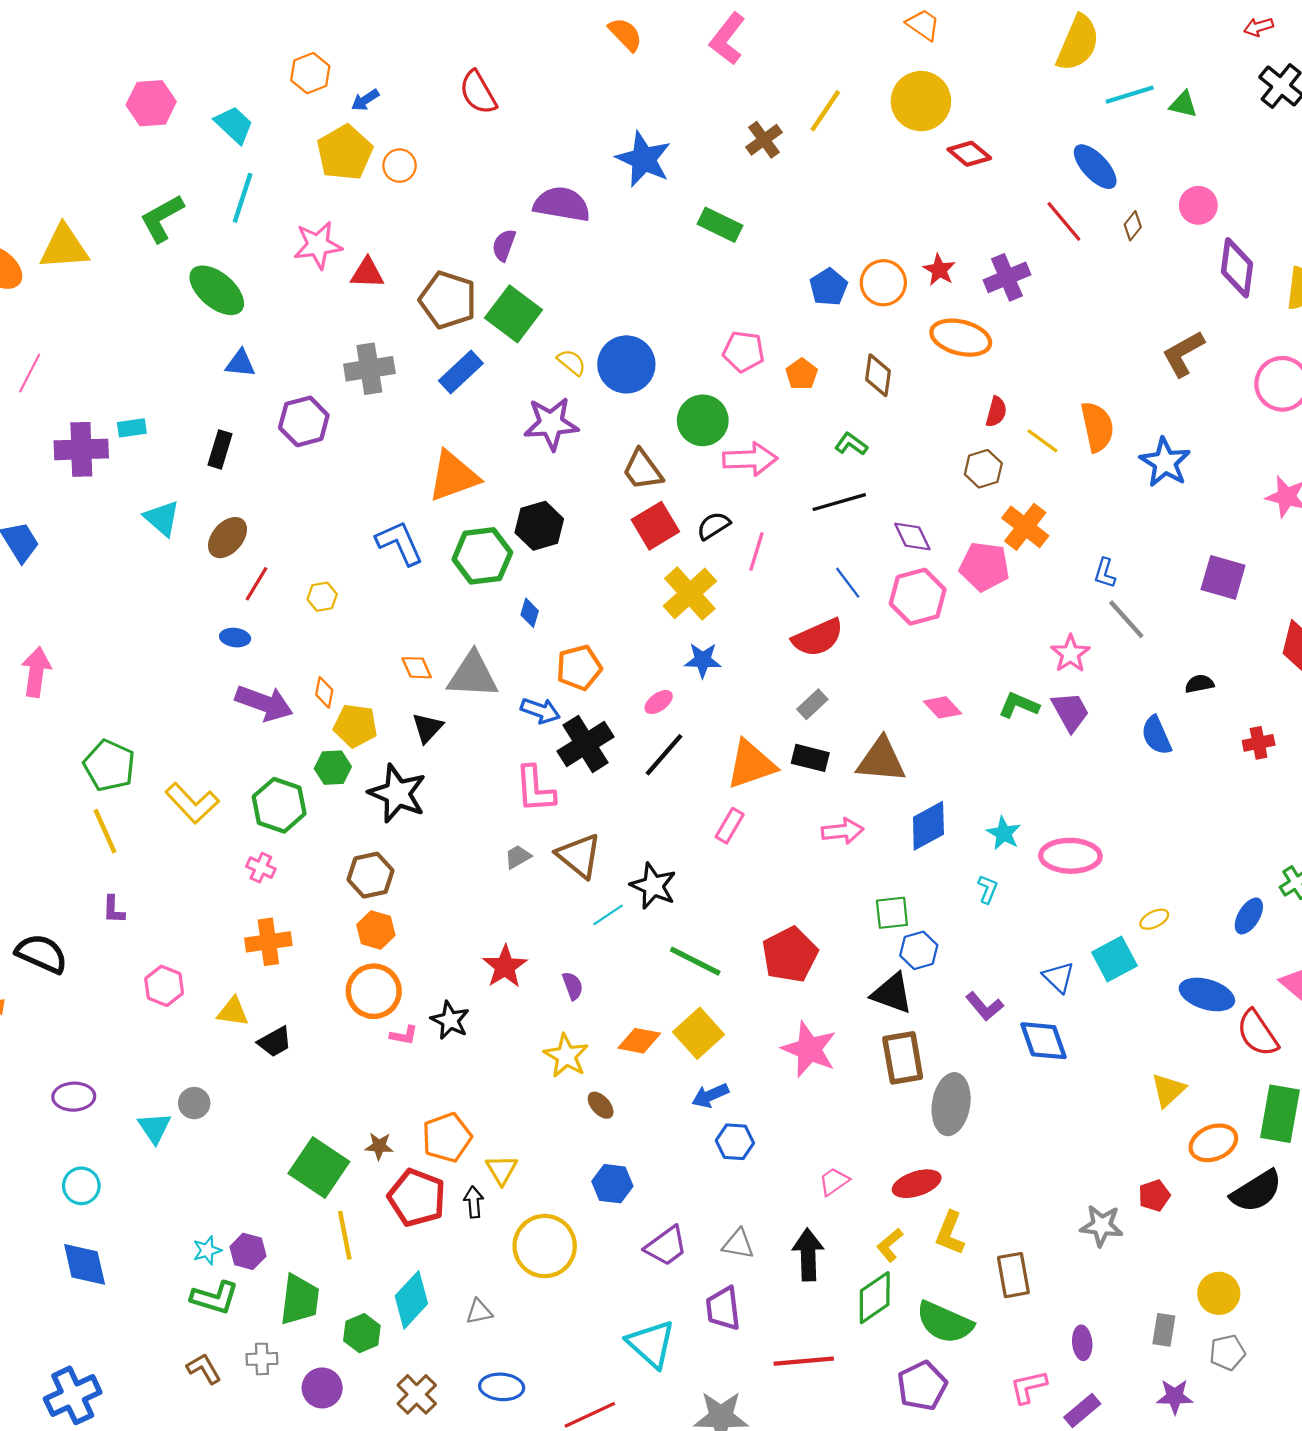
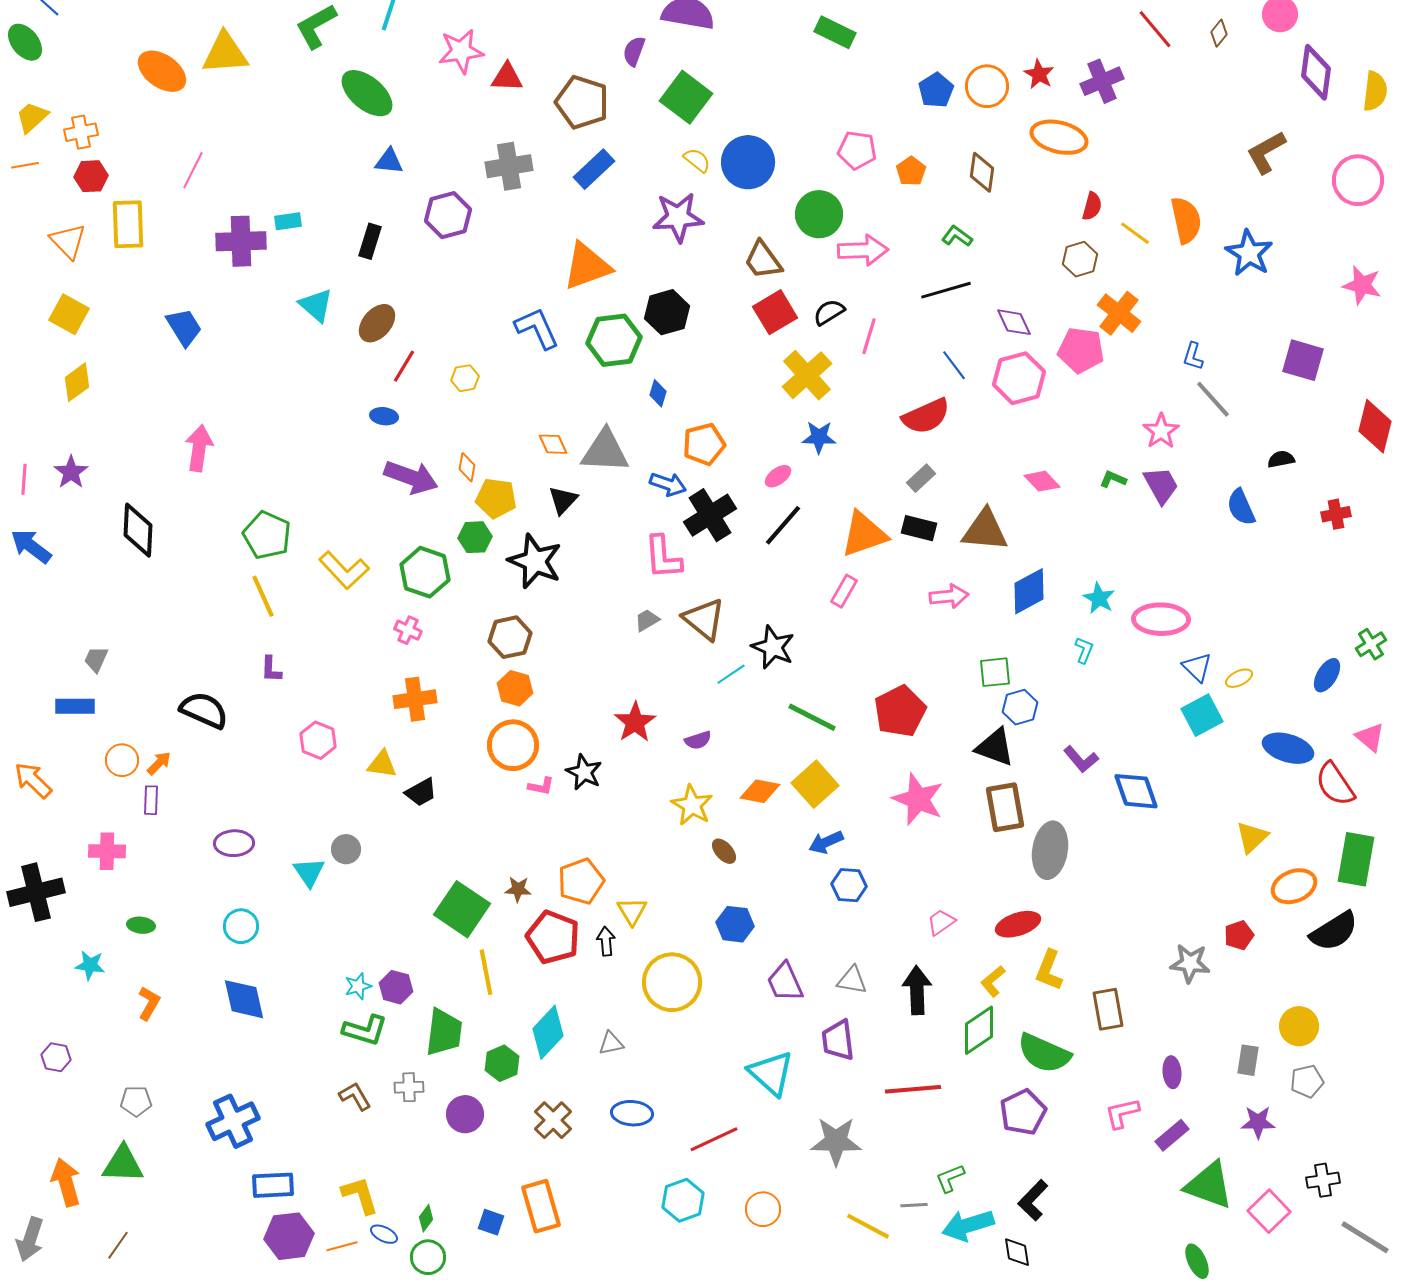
green square: (513, 314) -> (686, 97), moved
green L-shape: (1019, 705) -> (1113, 479), size x0.7
blue triangle: (1059, 977) -> (1197, 667), moved
purple semicircle: (573, 986) -> (698, 740), turned 92
purple trapezoid: (666, 1246) -> (785, 982), turned 102

